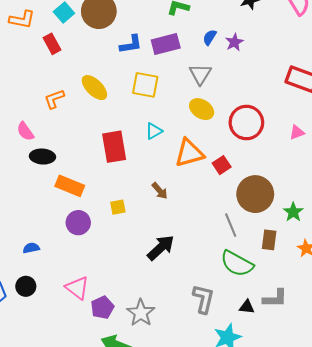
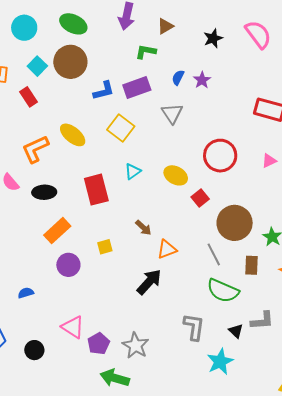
yellow square: (145, 85) -> (121, 128), turned 32
orange L-shape: (54, 99) -> (35, 149), size x1.4
yellow ellipse: (202, 109) -> (176, 175), moved
orange triangle: (189, 153) -> (167, 249), moved, size x0.7
black ellipse: (42, 157) -> (44, 192), moved
orange rectangle: (70, 186) -> (57, 231), turned -60
black circle: (26, 286) -> (34, 350), moved
black triangle: (247, 307) -> (236, 331), turned 42

